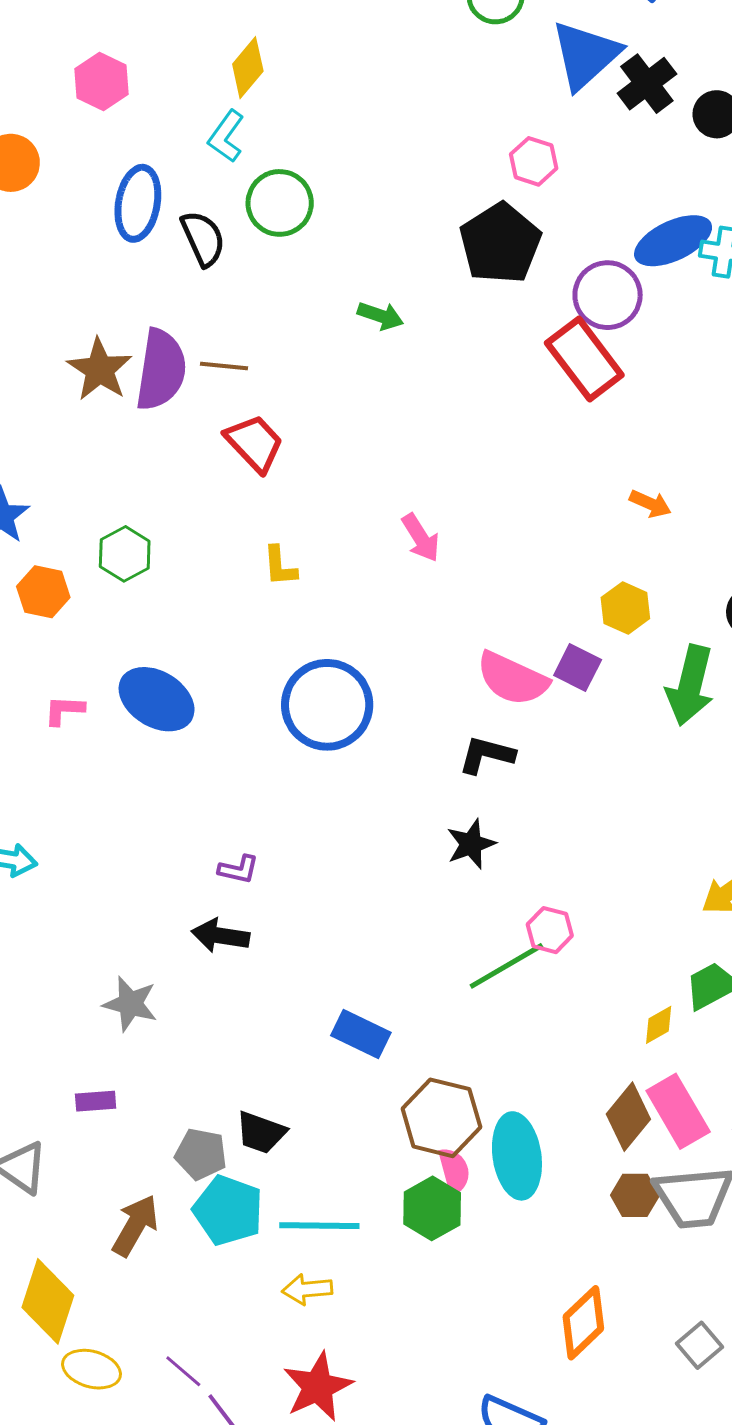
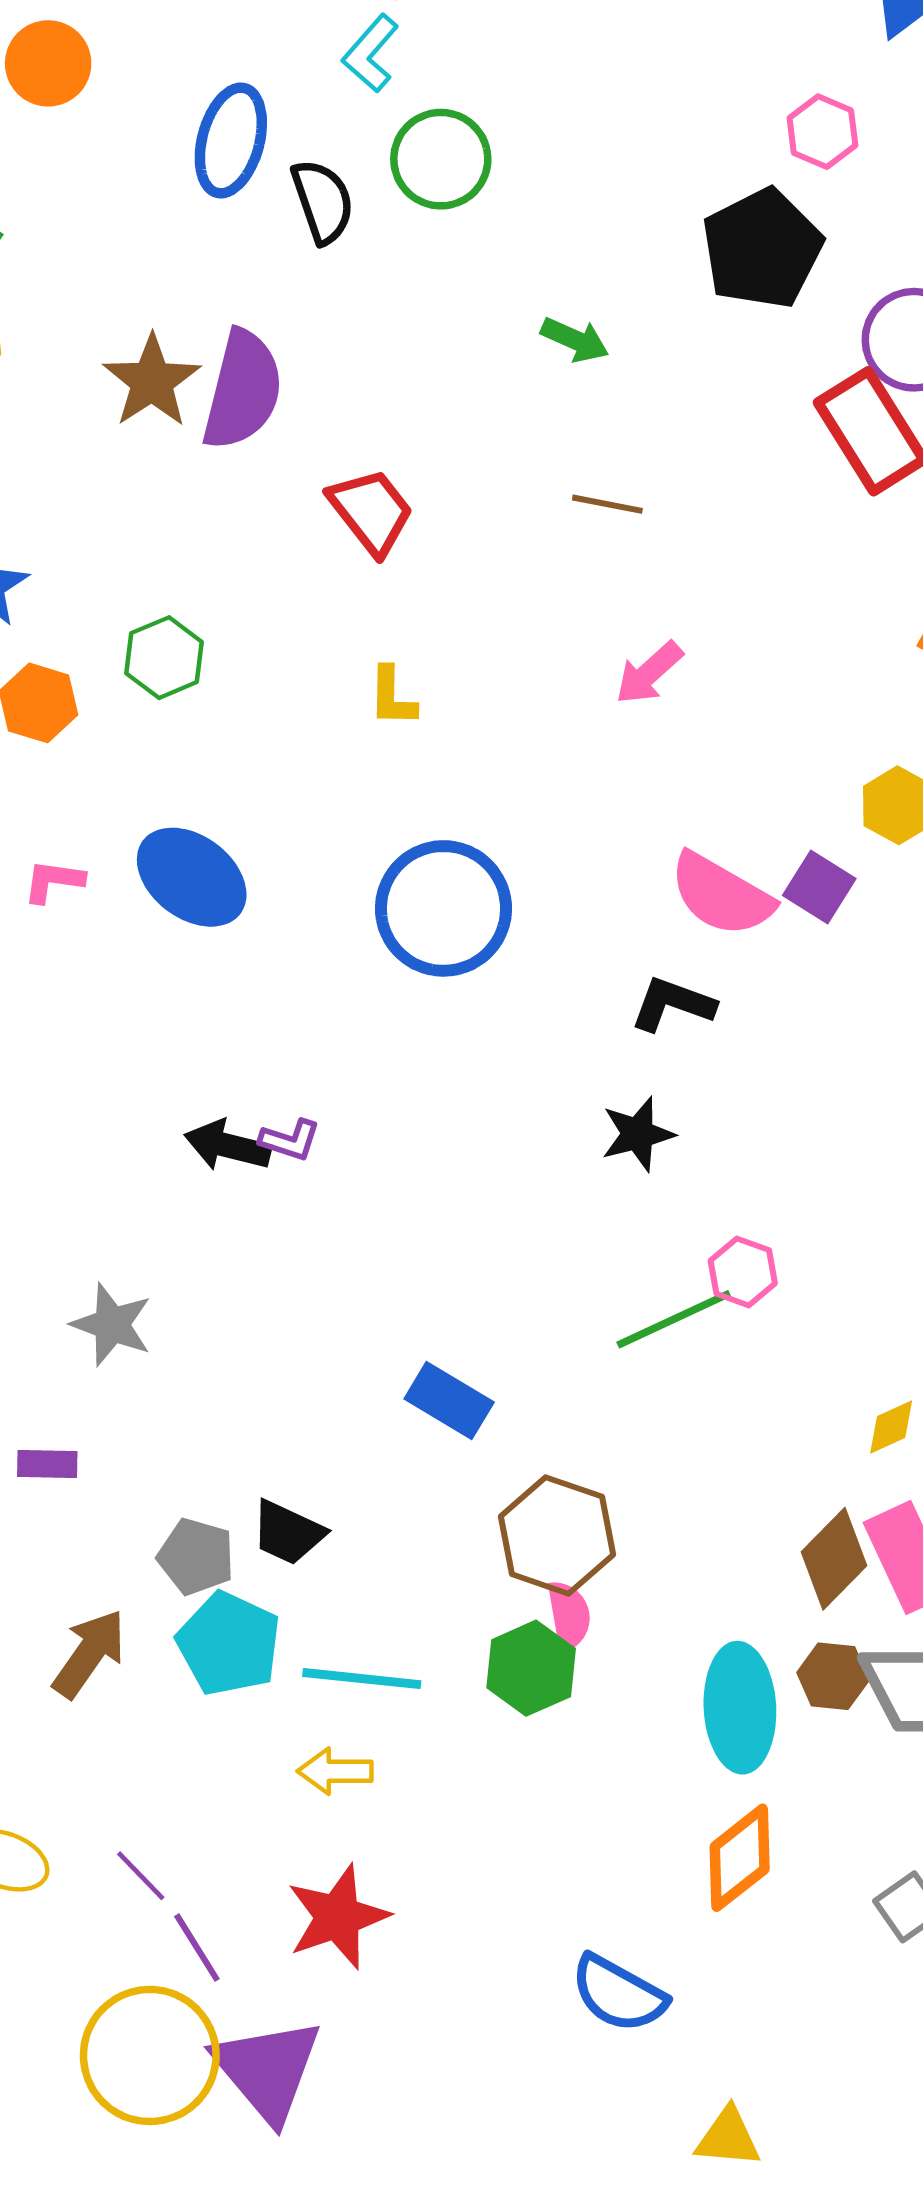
brown line: (224, 366) -> (607, 504), moved
pink arrow: (421, 538) -> (649, 673), moved, turned 75
black arrow: (220, 936) -> (228, 1146), moved
cyan ellipse: (517, 1156) -> (740, 1708), moved

